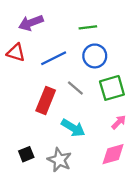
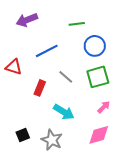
red triangle: (16, 53) -> (14, 67), moved
blue circle: (95, 56) -> (95, 46), moved
red rectangle: (46, 100) -> (40, 88), size x0.7

